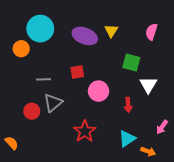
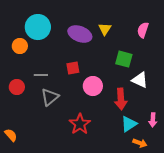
white triangle: (148, 85) -> (140, 80), turned -36
red arrow: (128, 105) -> (121, 99), size x1.5
red circle: (32, 111) -> (17, 87), moved
pink arrow: (162, 127) -> (153, 120), turned -32
cyan triangle: (127, 139) -> (129, 124), moved

